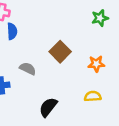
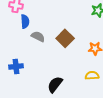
gray semicircle: (28, 69) -> (38, 36), moved

